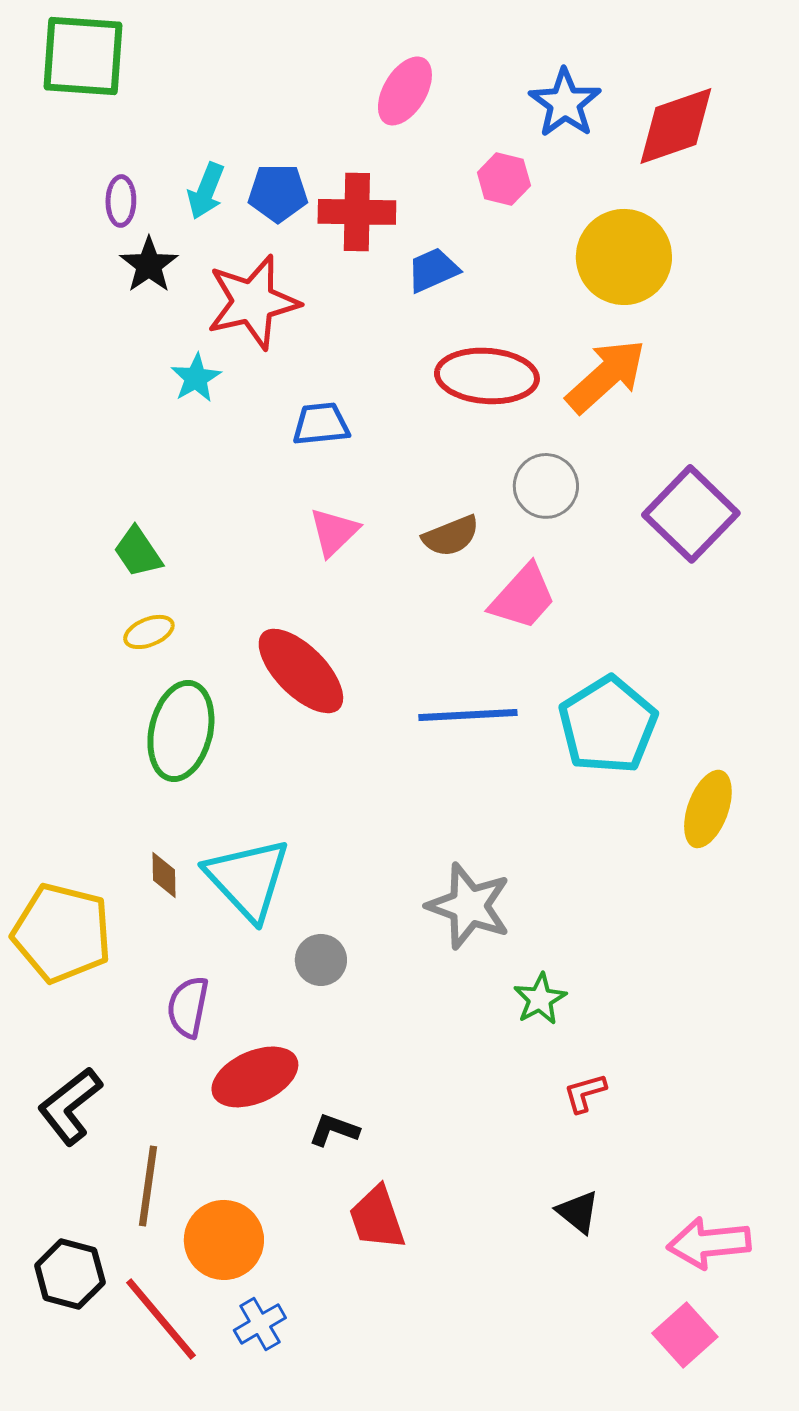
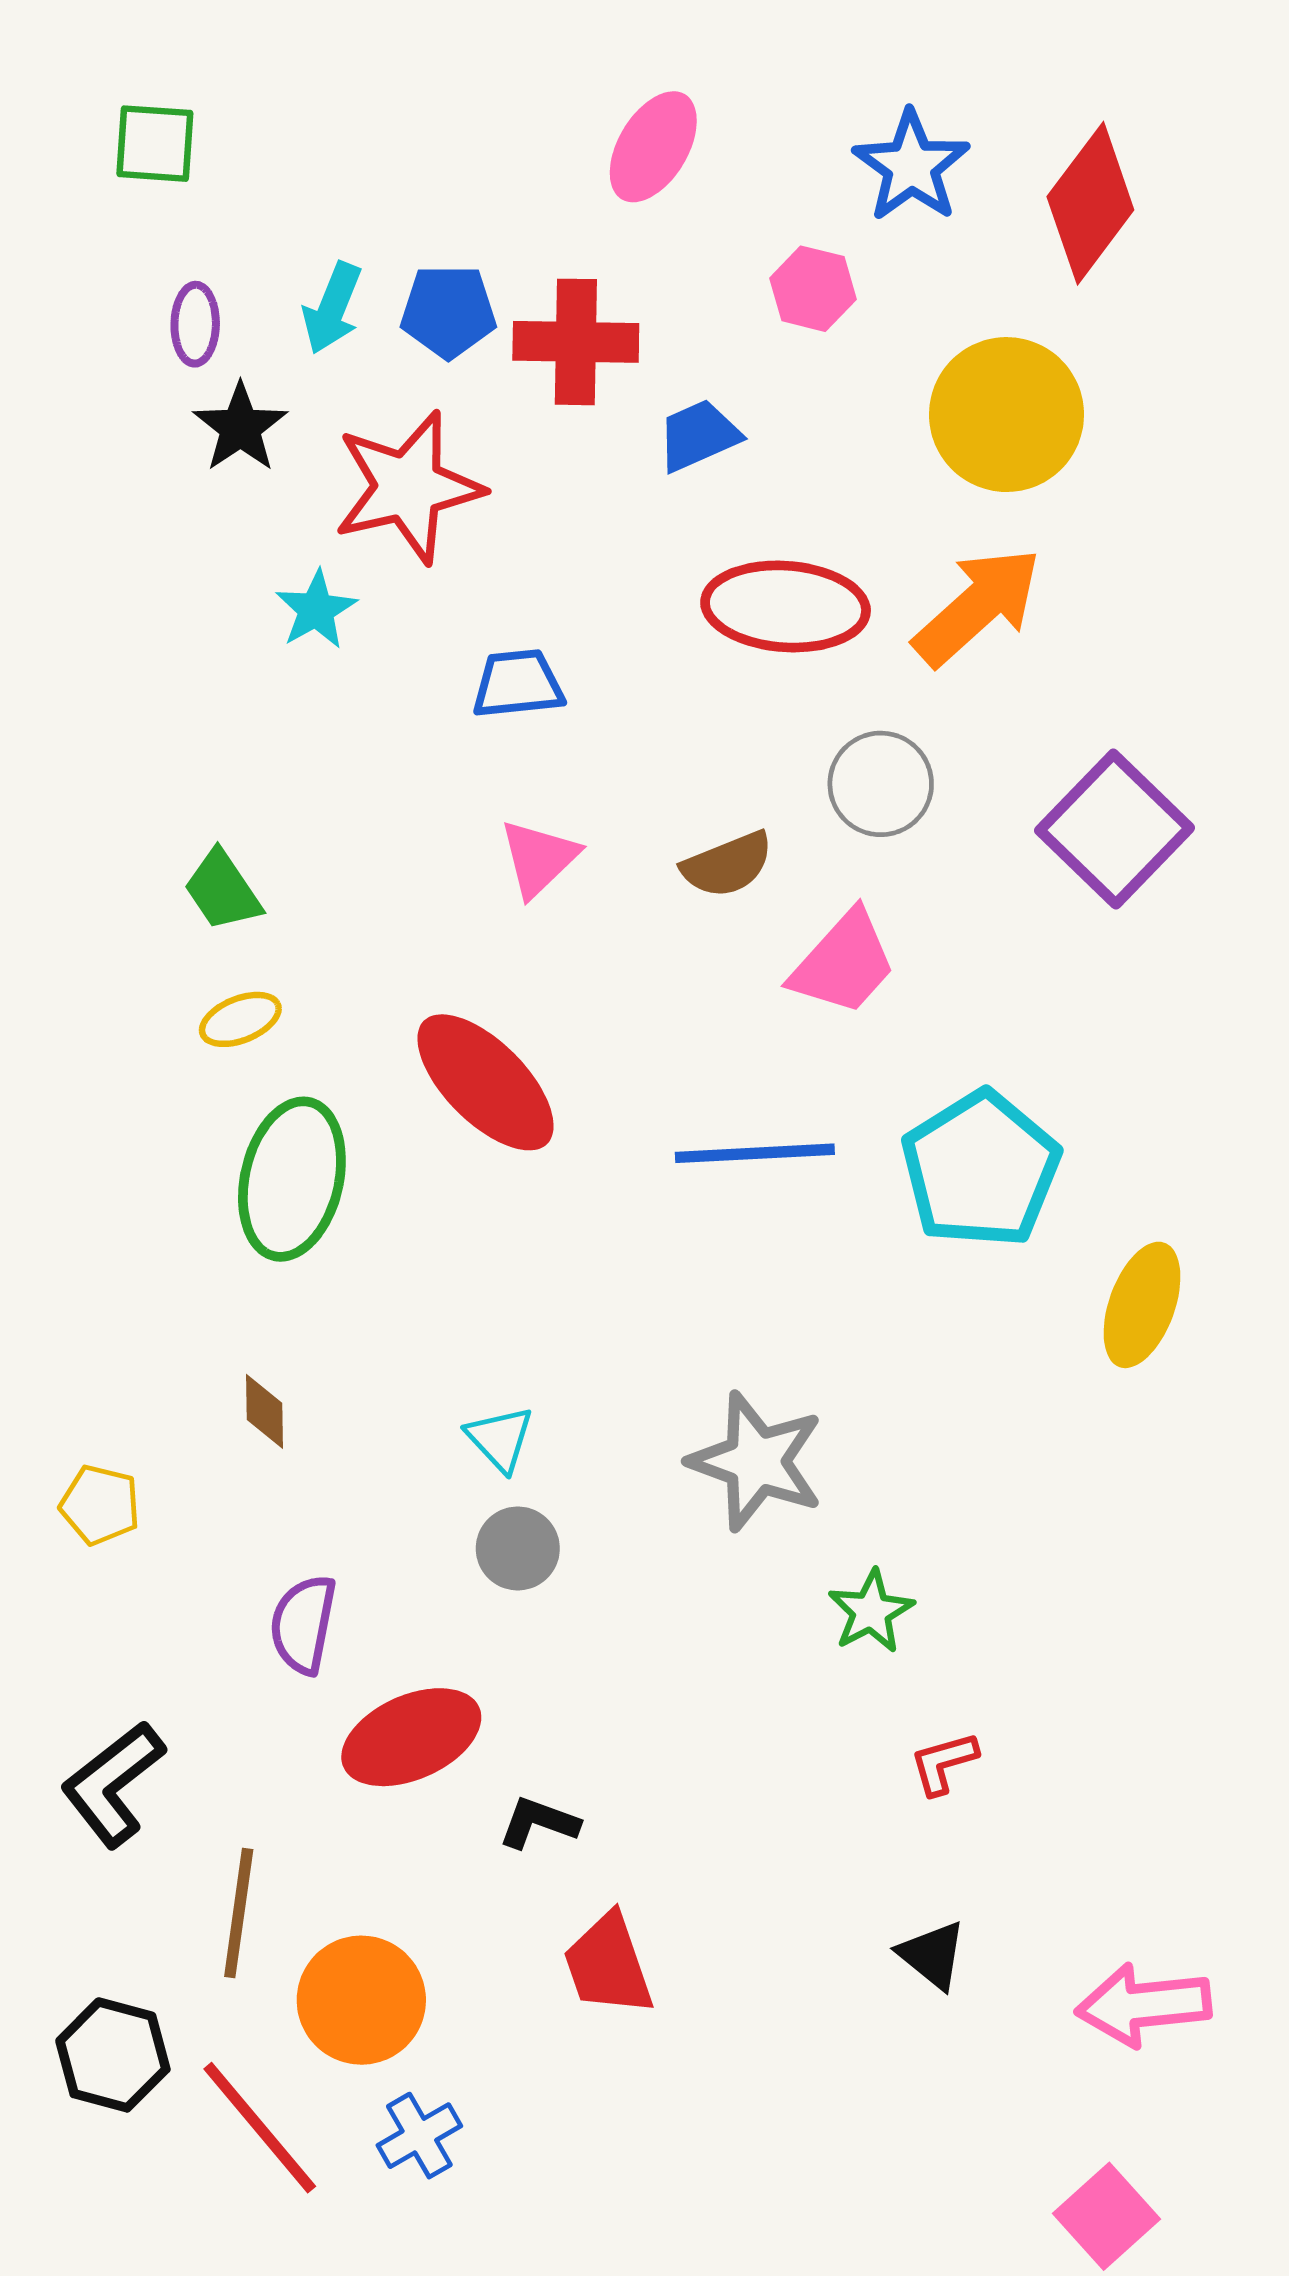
green square: (83, 56) -> (155, 144), moved, size x0.6
red diamond: (676, 126) -> (1090, 203), turned -34
cyan triangle: (248, 879) -> (500, 1439), moved, size x0.5
yellow pentagon: (62, 933) -> (100, 1505), size x0.5
pink square: (685, 1335) -> (1107, 2216), moved

